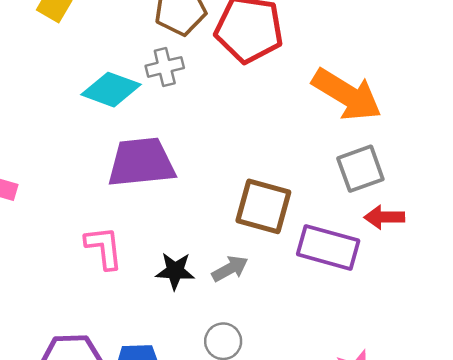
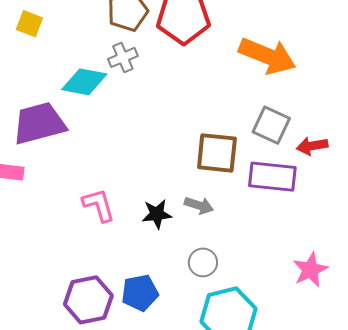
purple trapezoid: (141, 162) -> (39, 123), moved
gray square: (360, 169) -> (271, 125), moved, turned -36
gray arrow: (230, 269) -> (199, 205), turned 56

